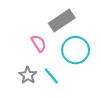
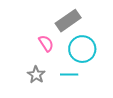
cyan line: (51, 76) -> (69, 75), moved, turned -48

